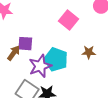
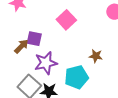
pink square: (68, 20) -> (66, 20), moved
cyan pentagon: (56, 59) -> (76, 77), moved, turned 30

